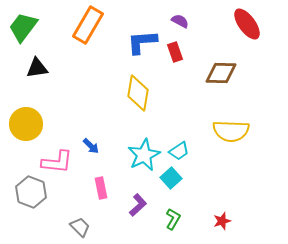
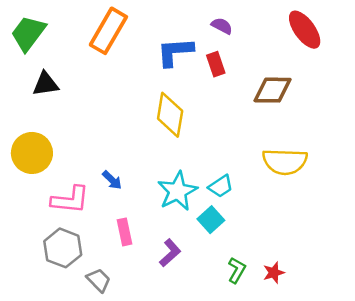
gray hexagon: (31, 192) -> (63, 248), moved
green L-shape: (173, 219) -> (237, 270), moved

